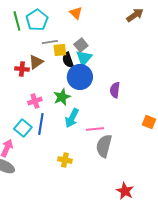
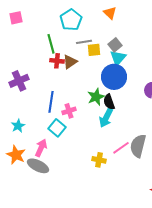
green line: (17, 21) -> (51, 44), moved
black semicircle: (68, 60) -> (109, 102), moved
red cross: (22, 69) -> (57, 61), moved
pink cross: (35, 101) -> (69, 111), moved
blue line: (41, 124) -> (51, 102), moved
pink line: (95, 129) -> (121, 148), moved, turned -30

